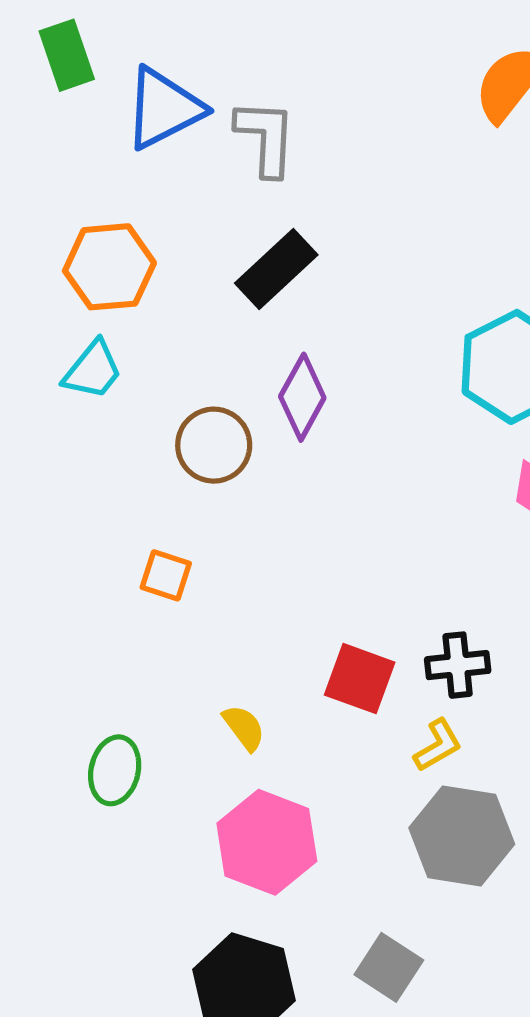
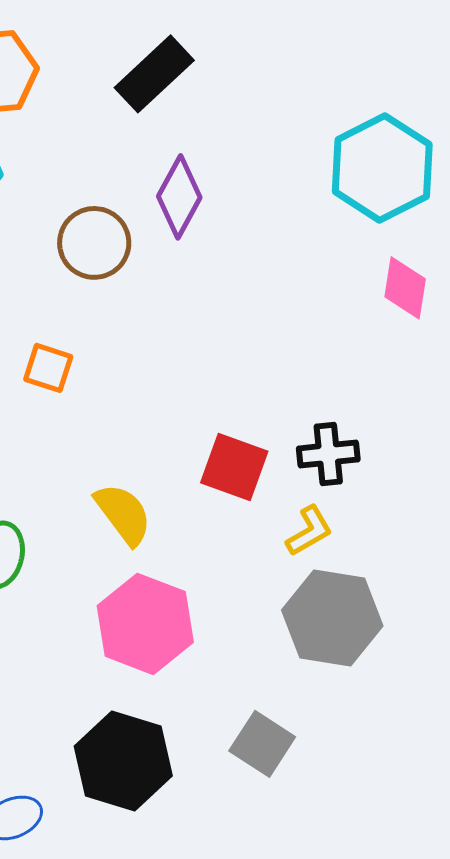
yellow semicircle: (244, 728) -> (123, 514), size x1.4

